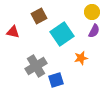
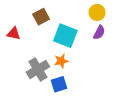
cyan square: (62, 34) -> (65, 36), turned -35
orange star: (81, 58) -> (61, 61), moved

